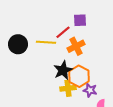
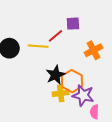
orange cross: (76, 46) -> (93, 50), moved
purple star: (90, 90) -> (83, 95), size x1.5

